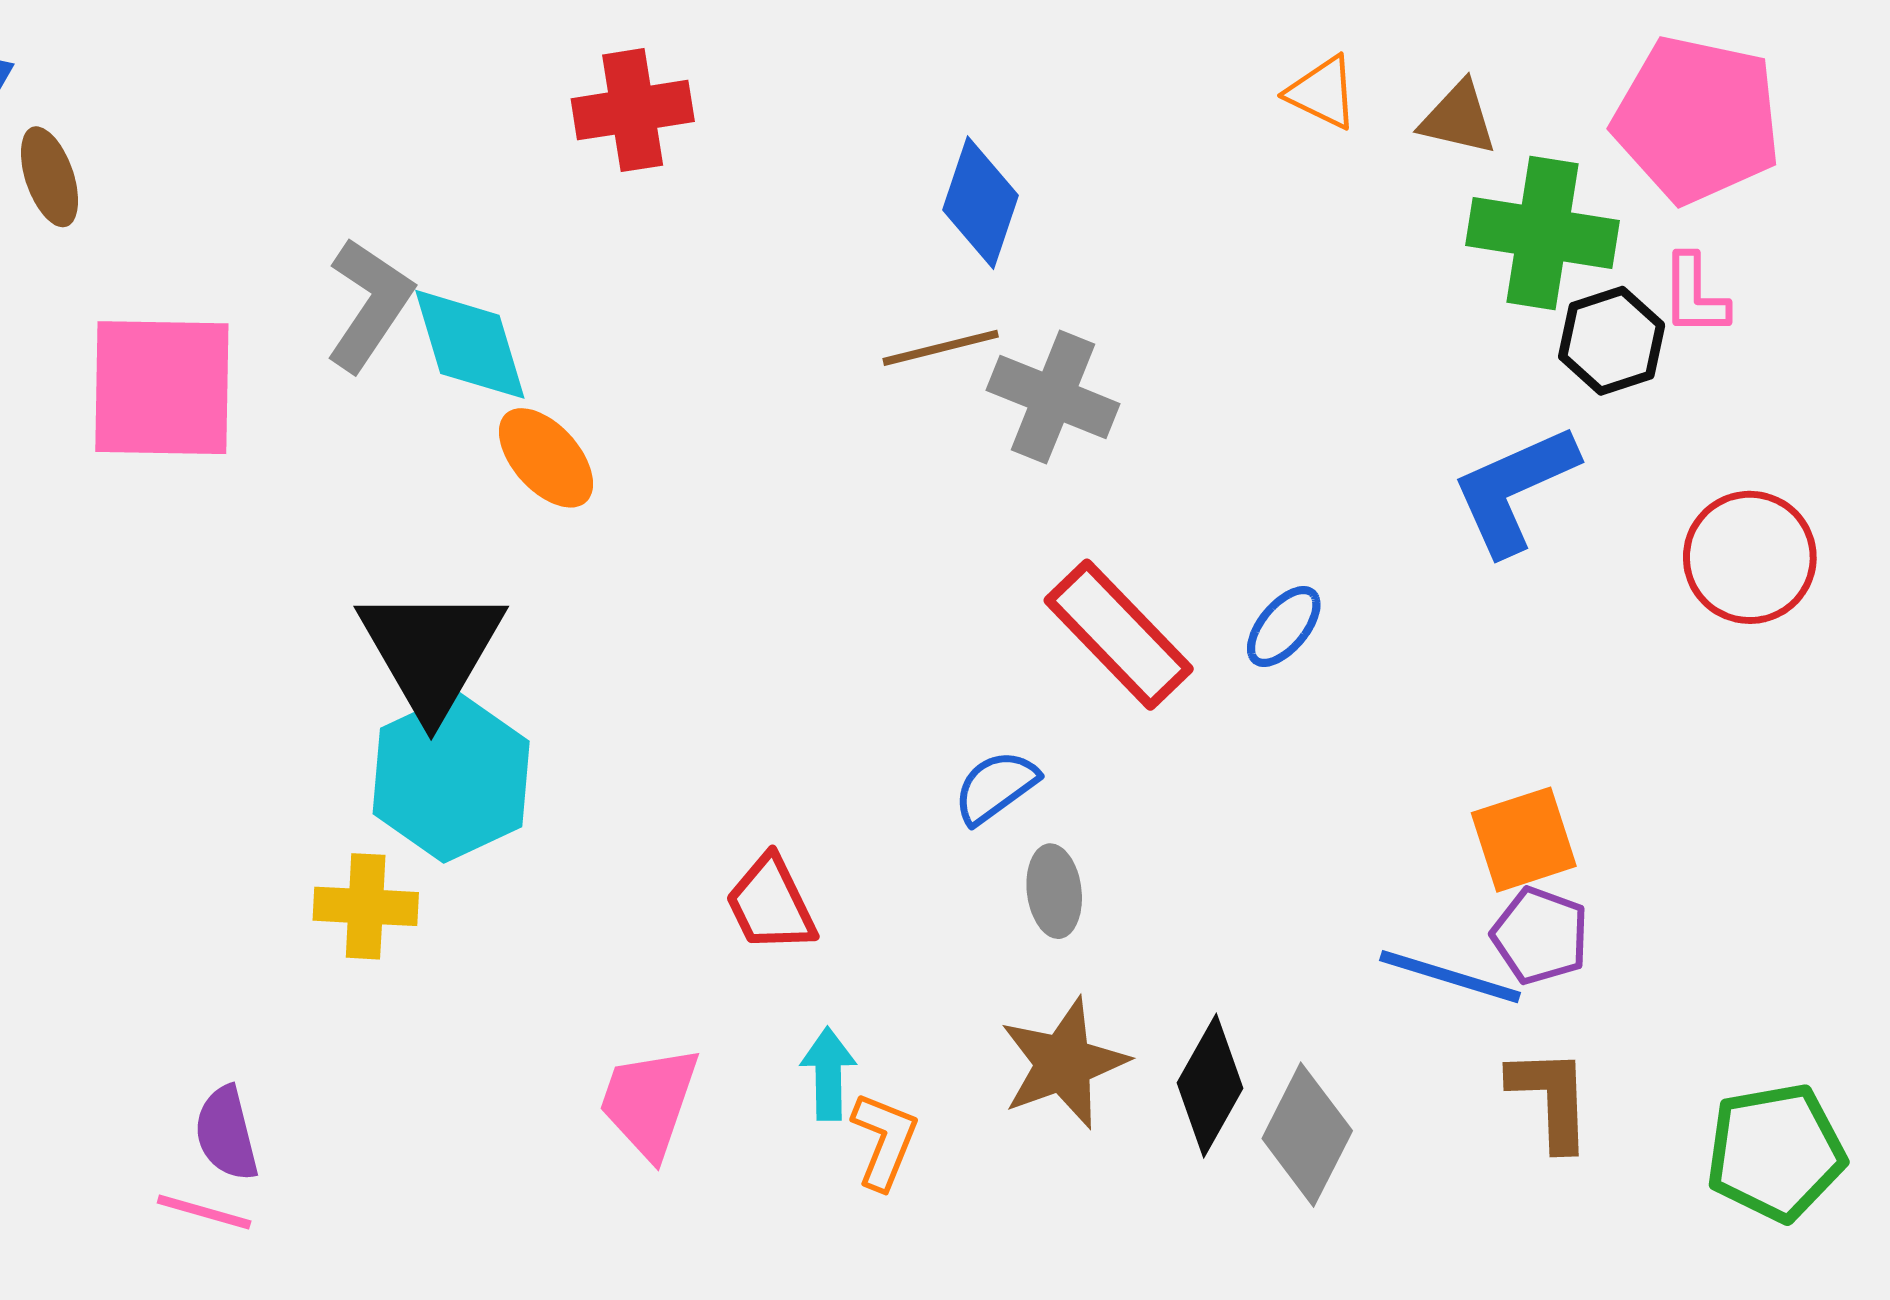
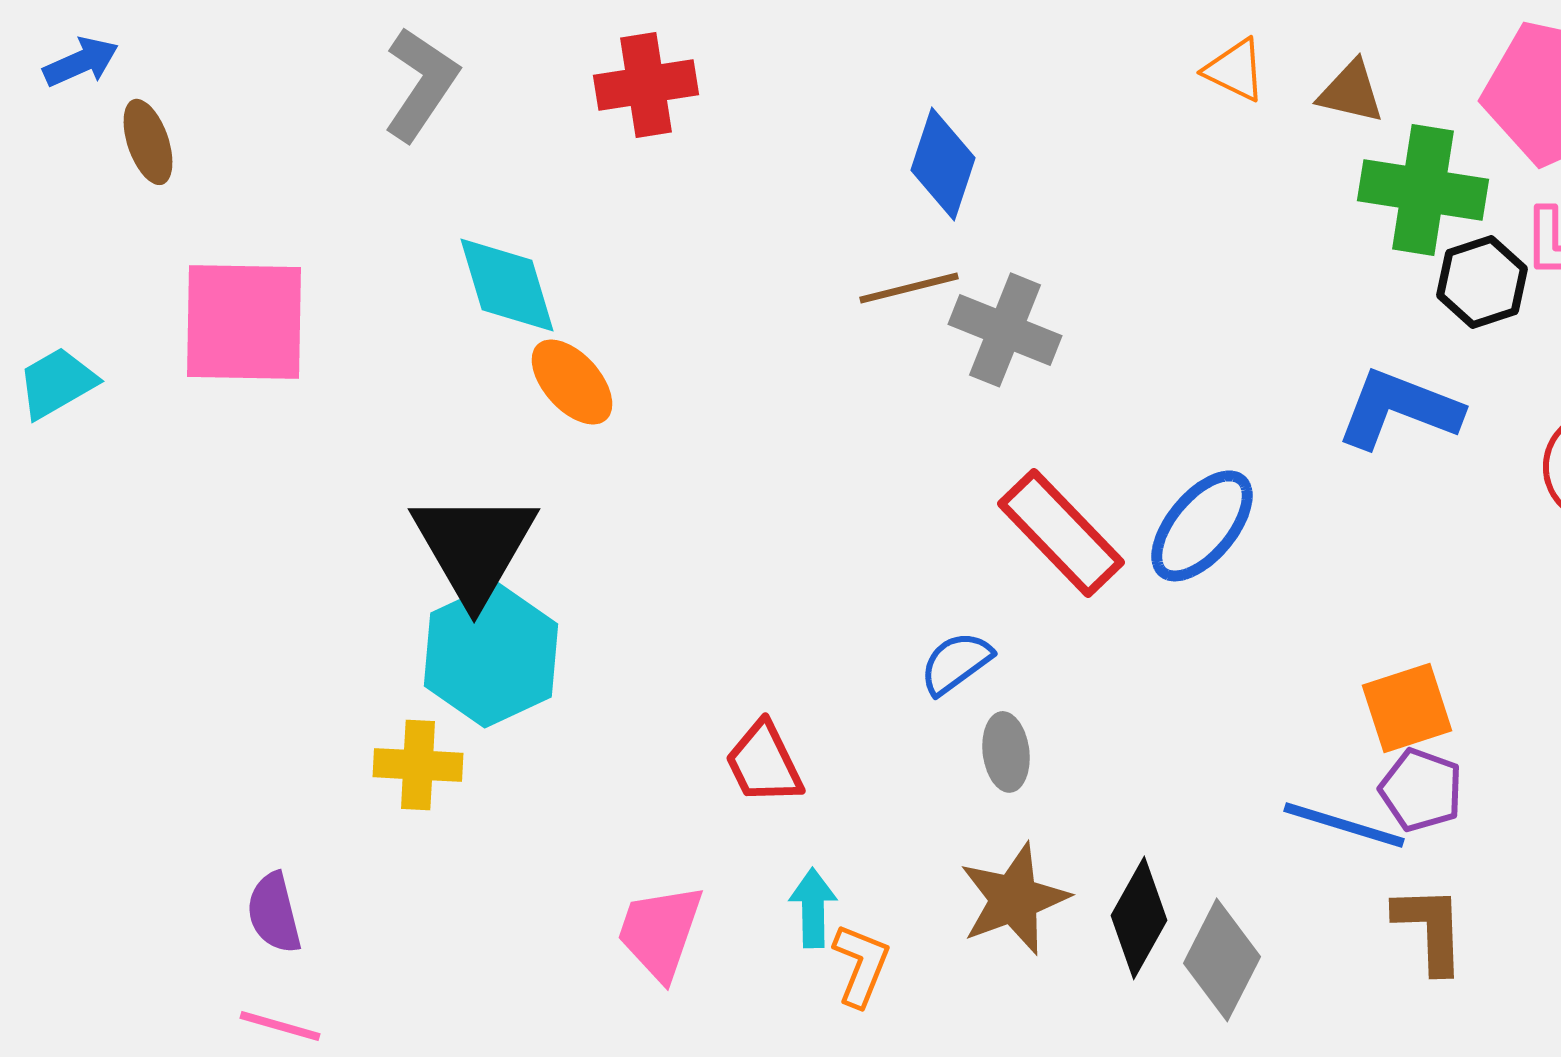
gray L-shape: (369, 304) -> (421, 84), moved
blue L-shape: (1514, 489) -> (1399, 409), turned 45
blue ellipse: (1284, 626) -> (1202, 526), size x1.6
purple semicircle: (226, 1134) -> (274, 913), moved

